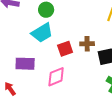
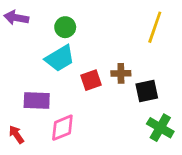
pink diamond: (56, 77) -> (62, 128), moved

